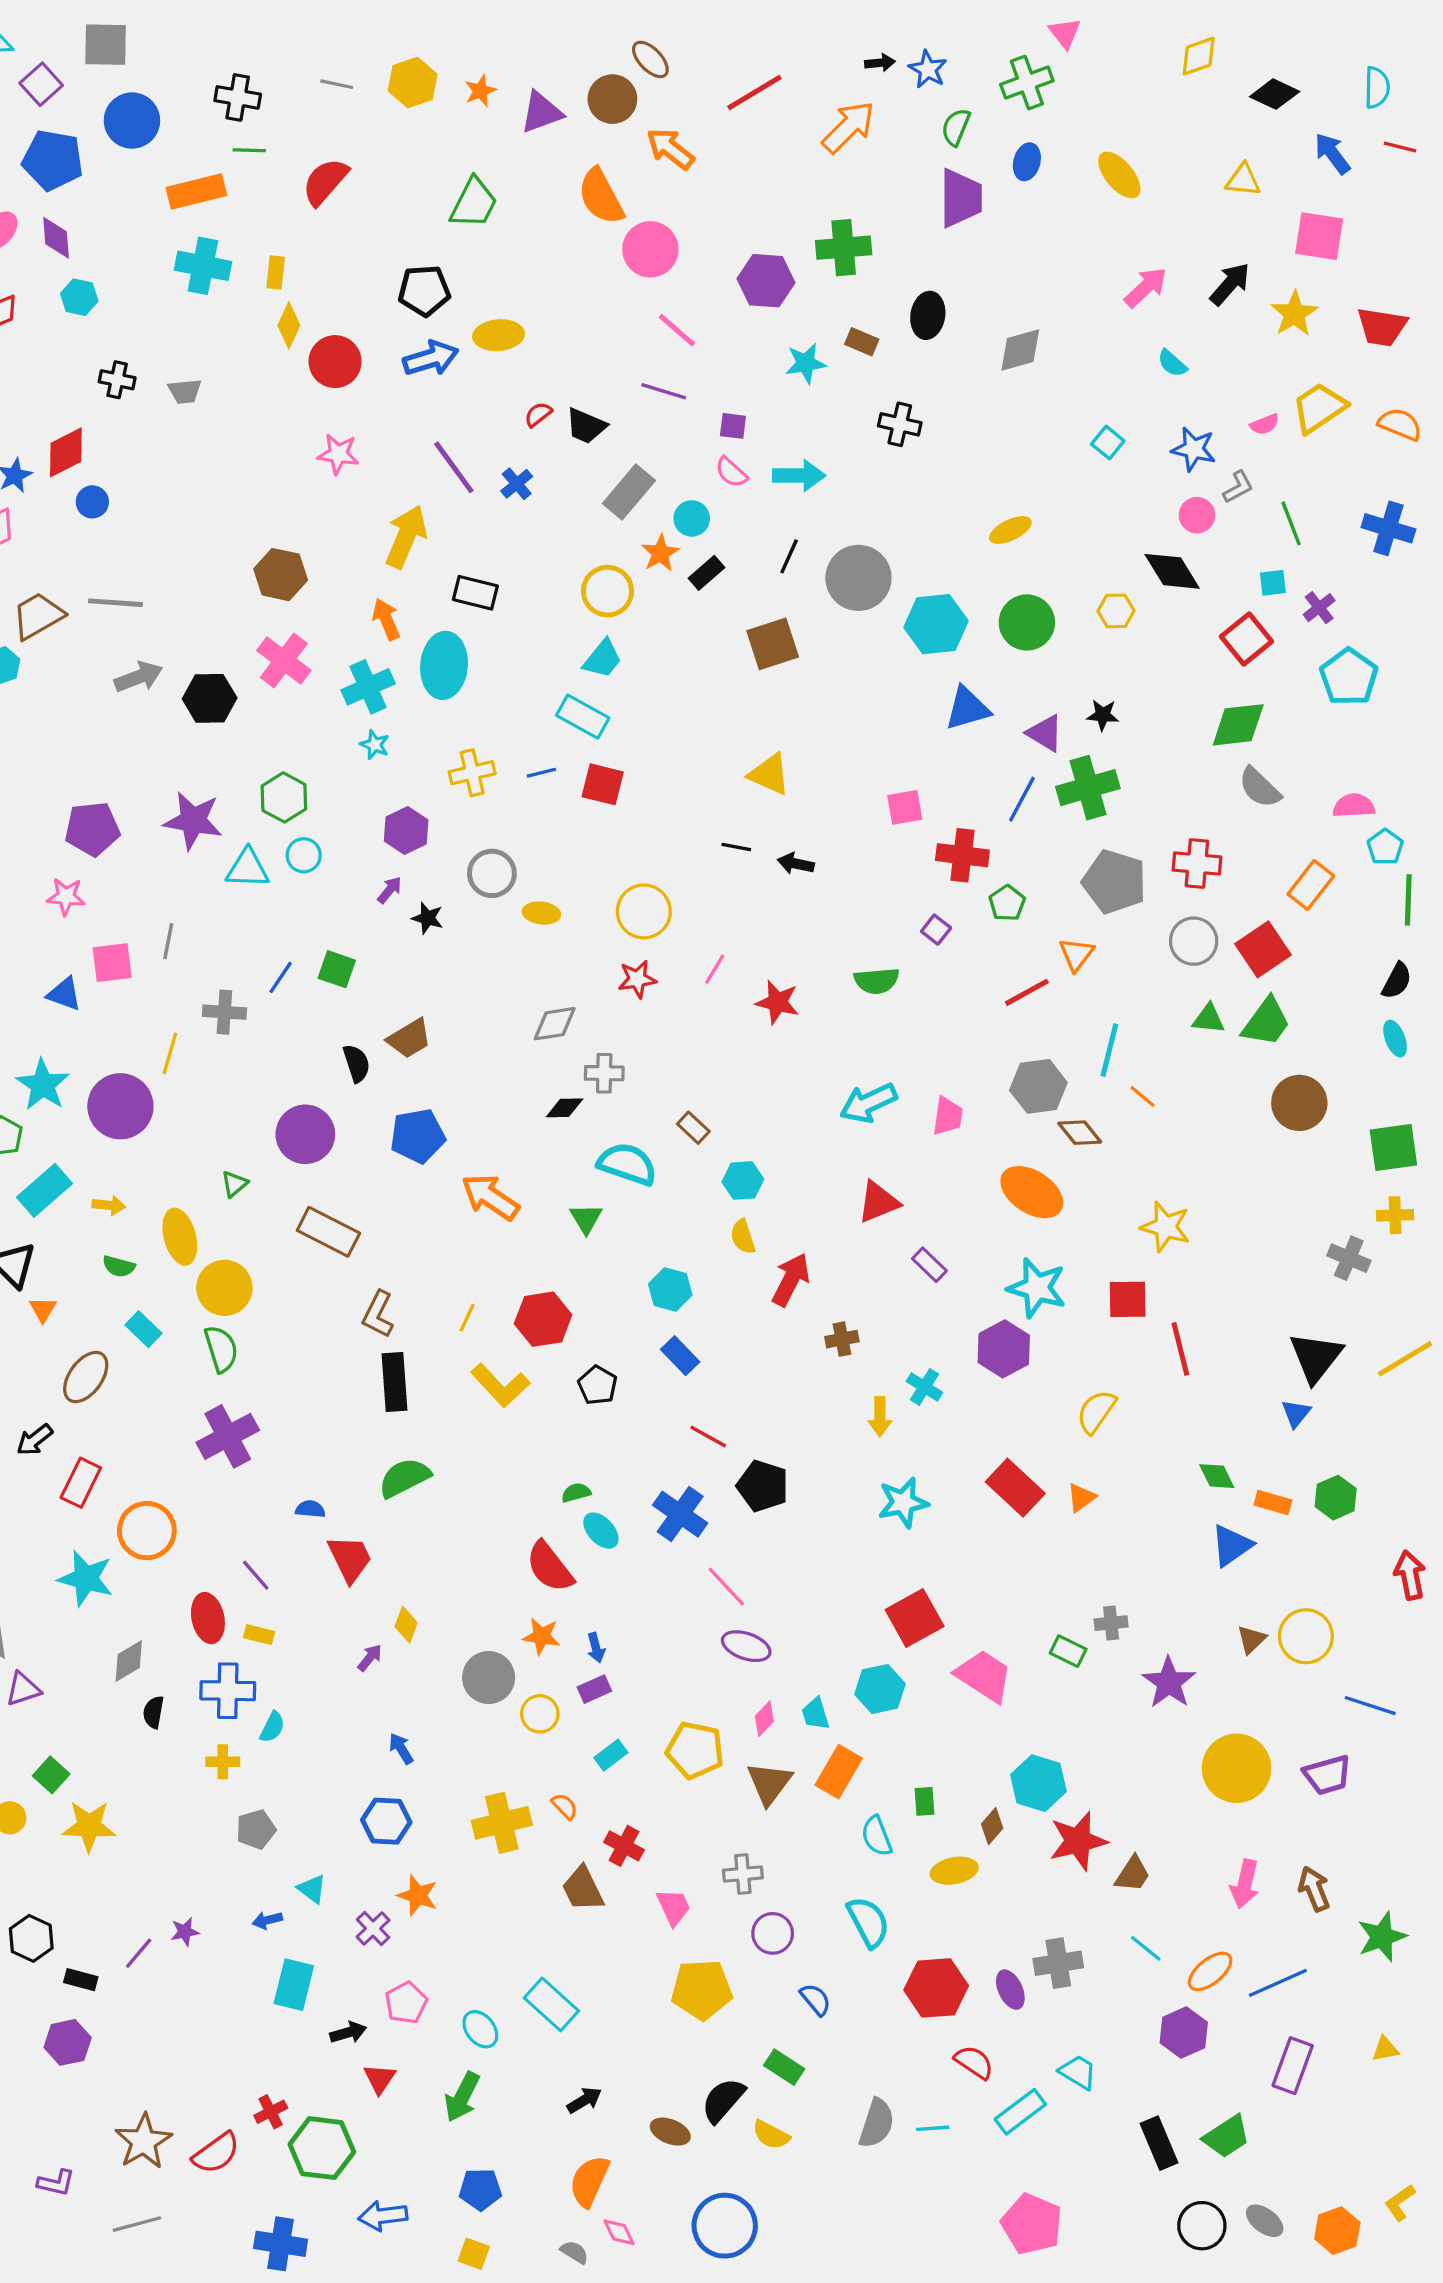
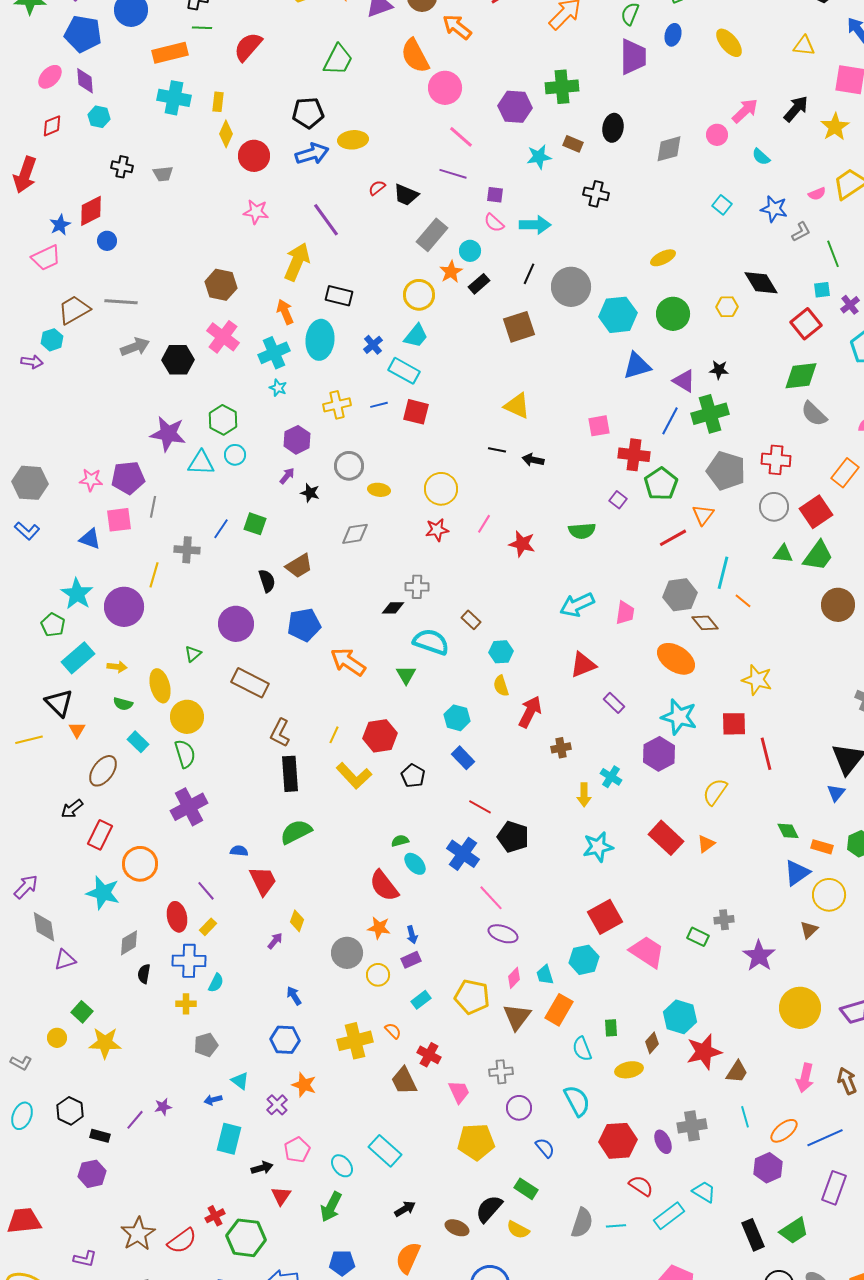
blue cross: (517, 484) -> (373, 345), moved
pink circle: (1197, 515) -> (717, 135), moved
purple pentagon: (92, 829) -> (128, 478), moved
green pentagon: (1007, 903) -> (661, 484), size x1.5
gray diamond: (555, 1024) -> (355, 534), moved
yellow rectangle: (259, 1635) -> (208, 927), turned -60
yellow circle: (1306, 1636) -> (829, 895), moved
cyan line: (1146, 1948) -> (745, 1117), turned 35

